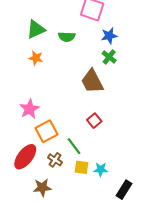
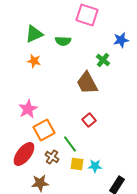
blue star: (109, 36) -> (121, 40), moved

